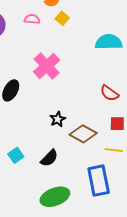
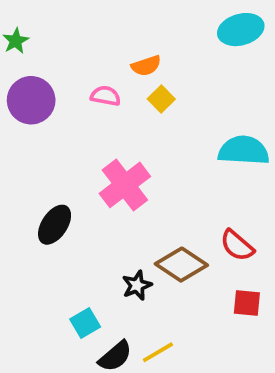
brown diamond: (83, 134) -> (181, 265), moved
yellow line: (114, 150) -> (158, 352), moved, turned -42
cyan square: (16, 155) -> (85, 323), moved

